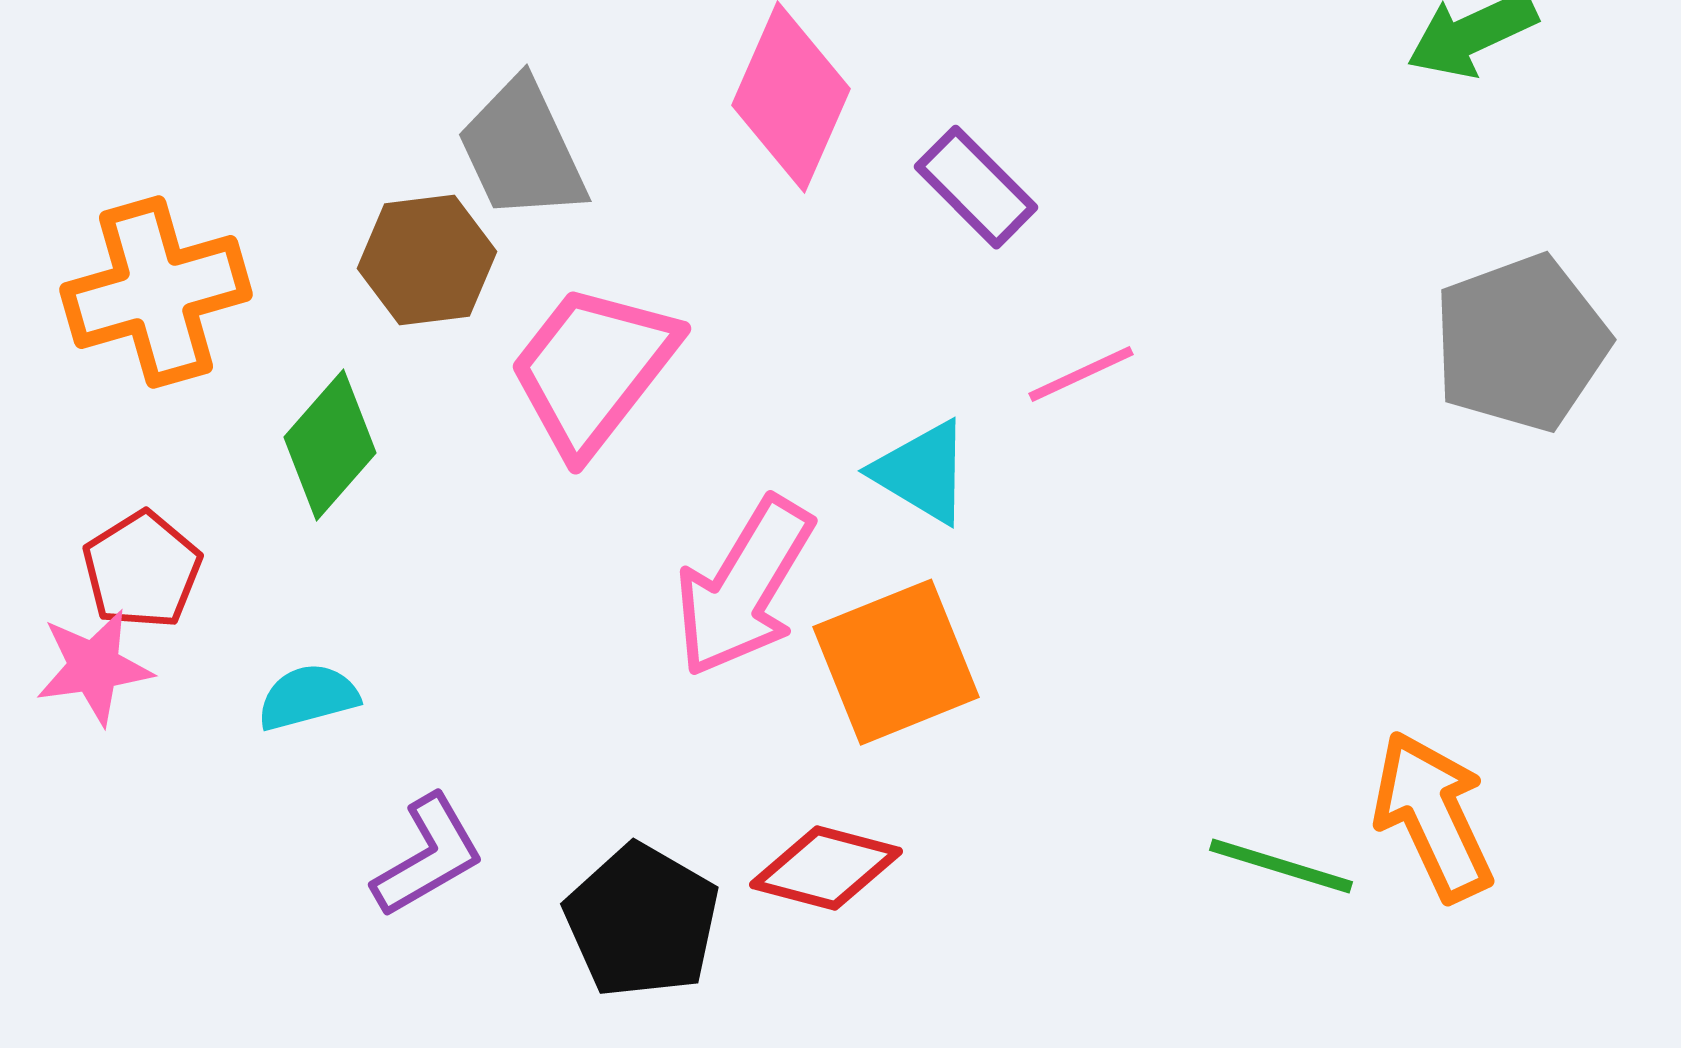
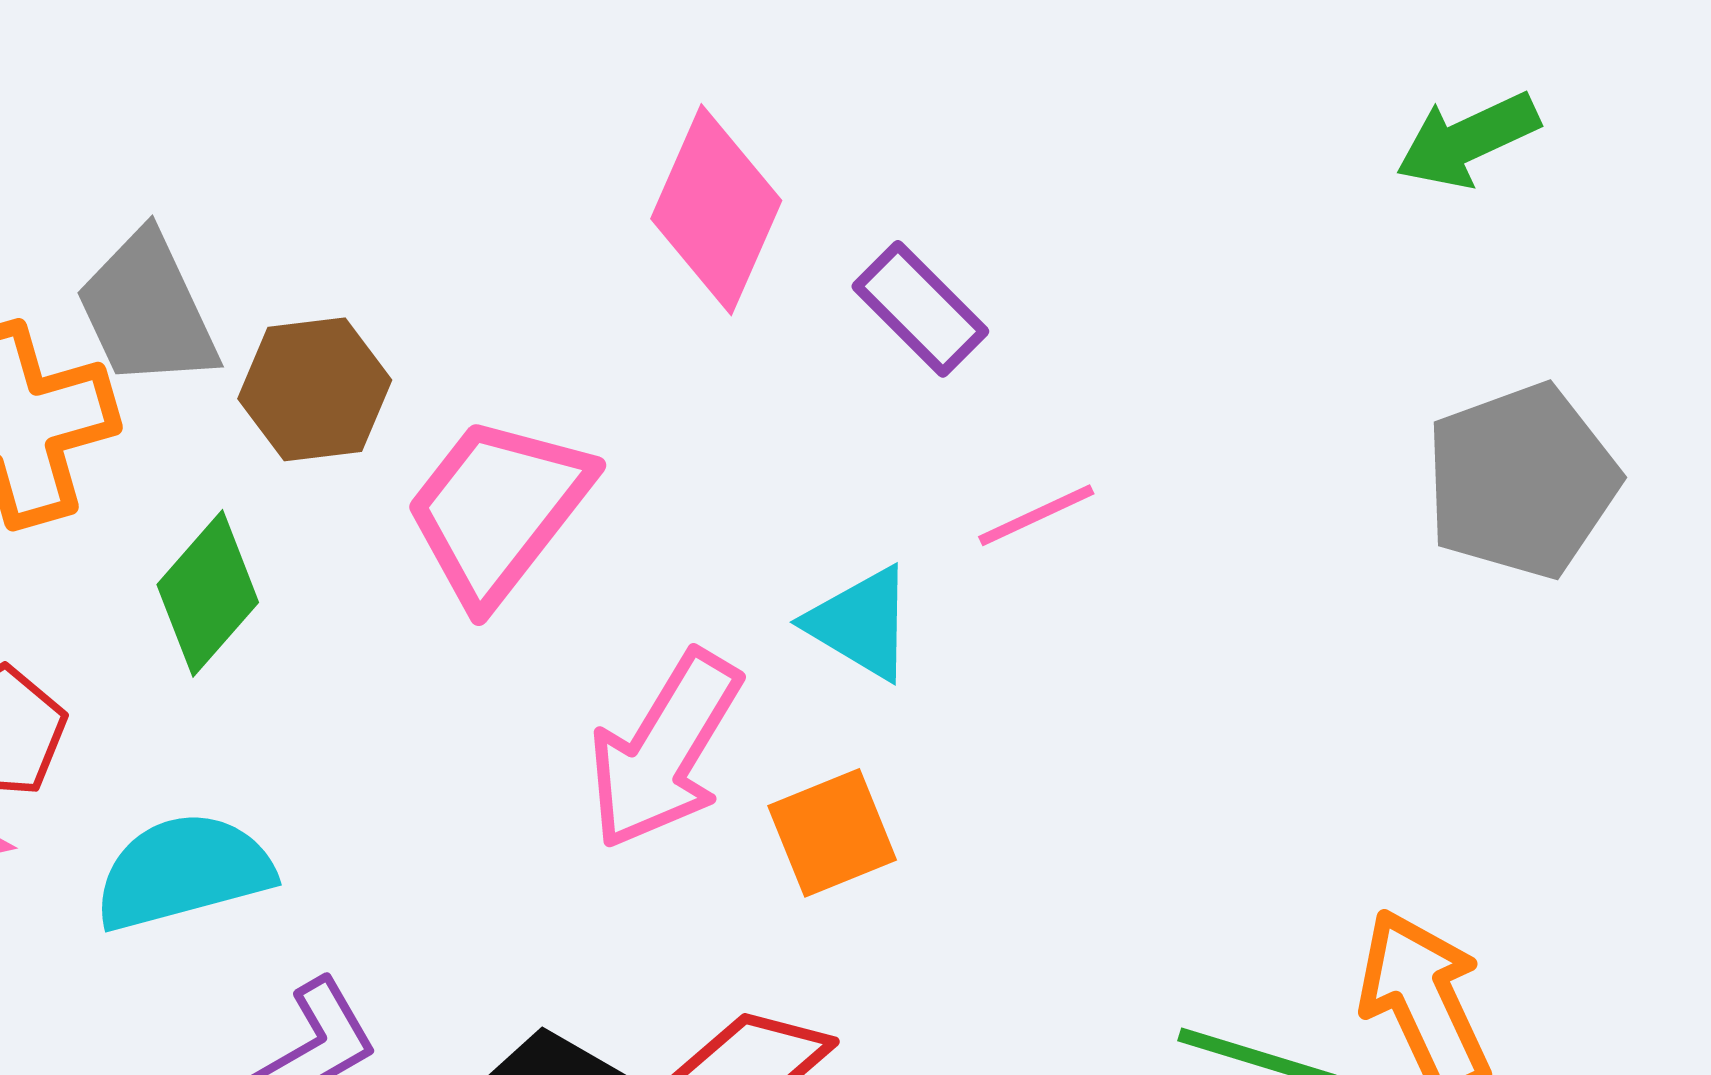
gray trapezoid: (522, 150) -> (147, 310), moved
orange square: (896, 662) -> (832, 833), size x0.7
cyan semicircle: (308, 697) -> (183, 871), size x1.6

